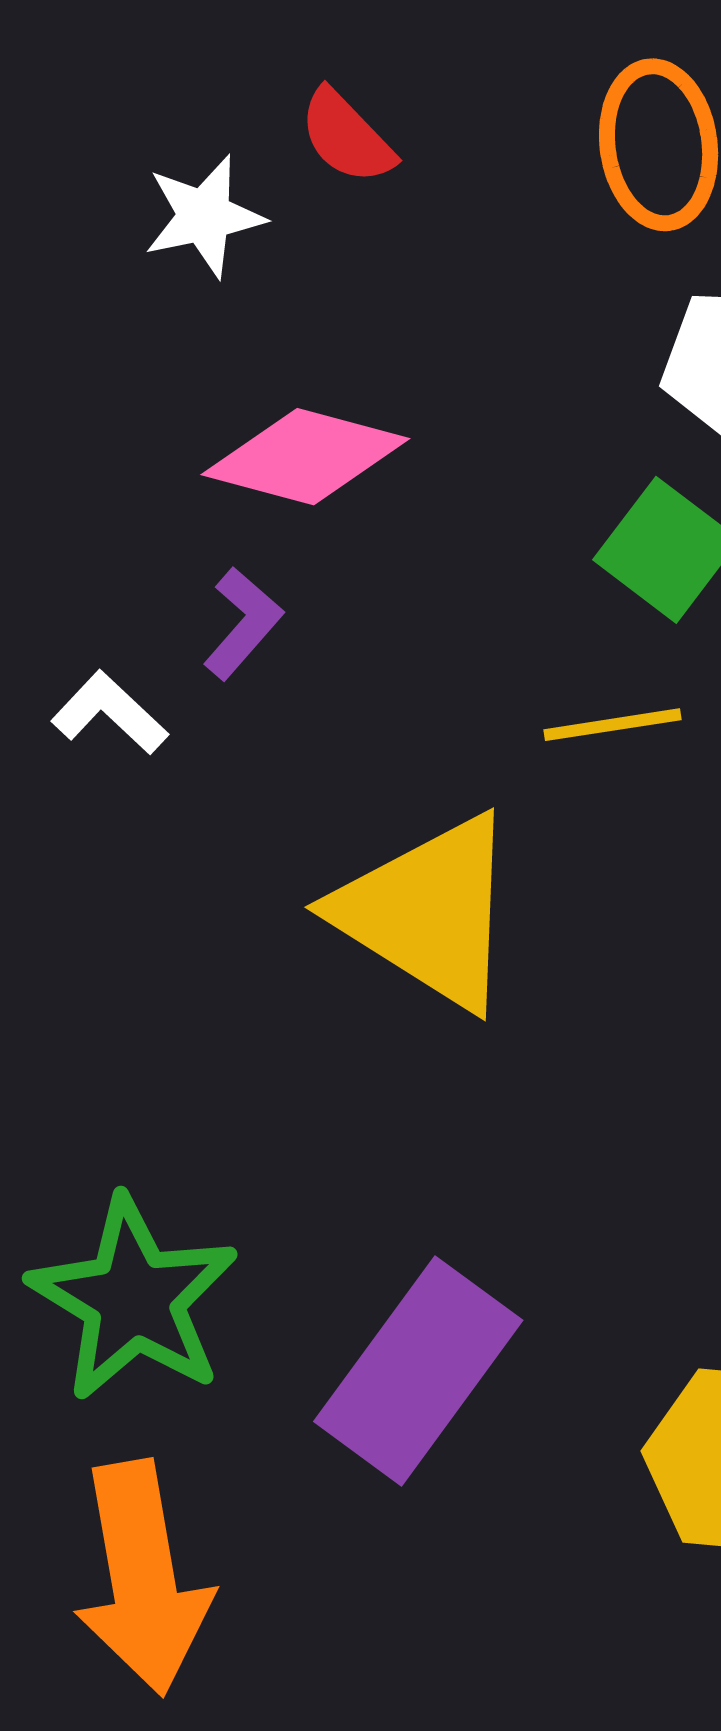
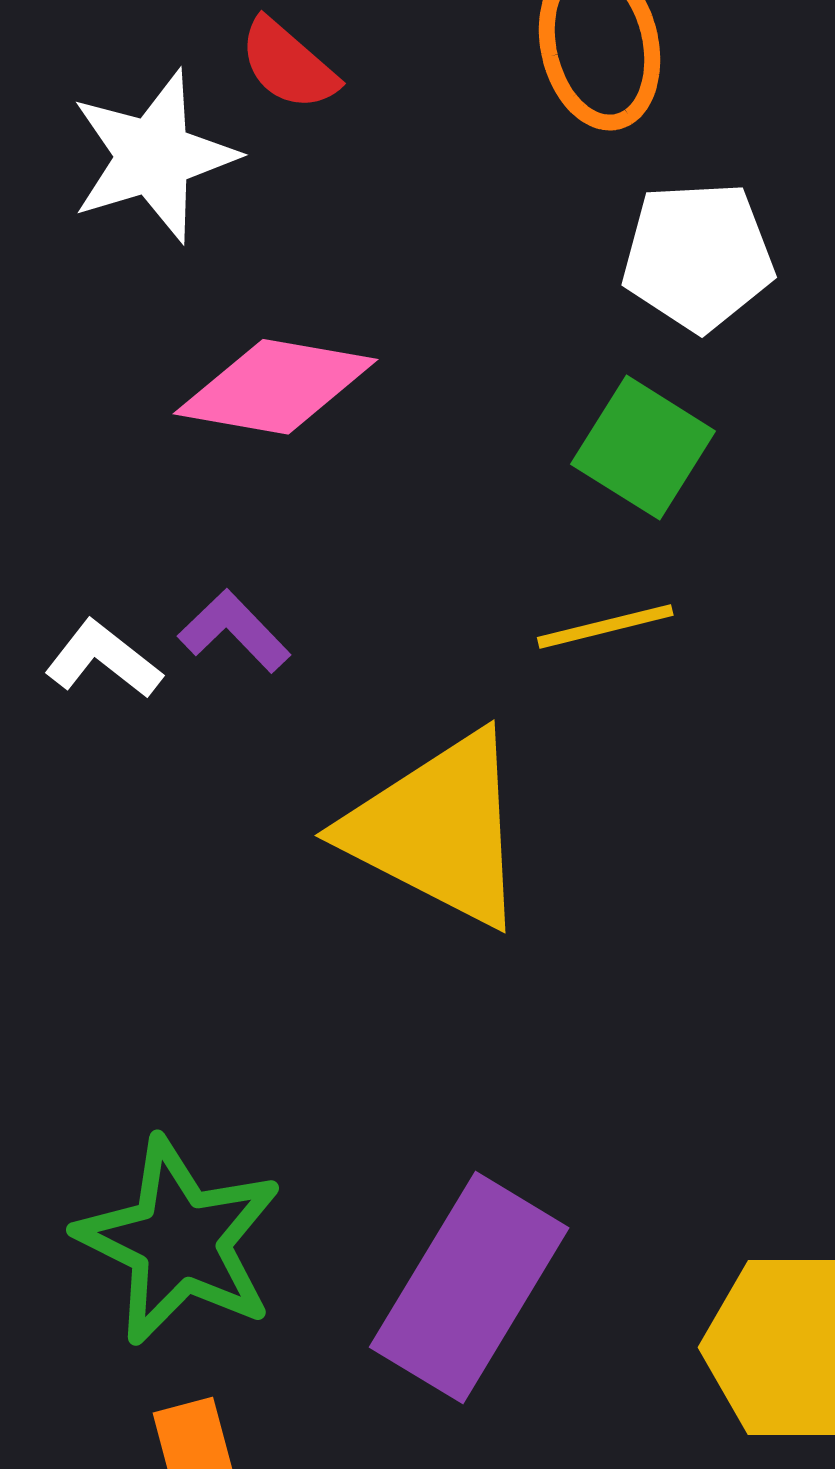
white star: (204, 216) -> (153, 156), size x1.4
purple L-shape: (243, 623) -> (234, 631), moved, turned -80

